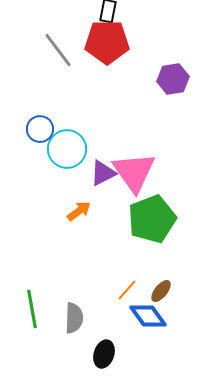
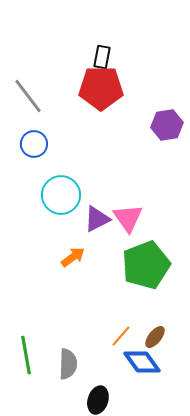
gray line: (58, 50) -> (28, 96), moved
blue circle: (40, 129) -> (34, 144), moved
pink triangle: (134, 172) -> (128, 218), size x0.7

